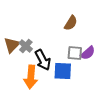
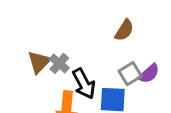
gray square: (75, 53) -> (130, 74), turned -35

